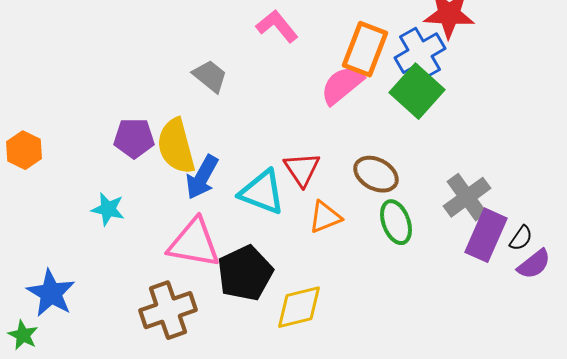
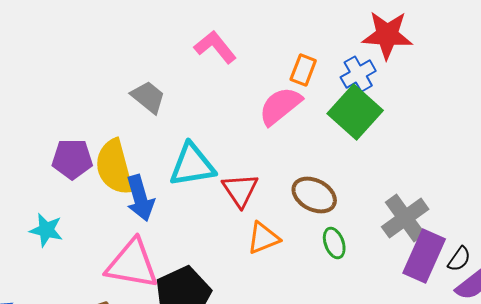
orange rectangle: (365, 49) -> (303, 70), size x0.6
blue cross: (420, 53) -> (358, 74), size x0.7
blue arrow: (202, 177) -> (140, 198), turned -45
cyan triangle: (262, 192) -> (192, 165), moved, turned -30
green ellipse: (396, 222) -> (334, 243), size x0.7

